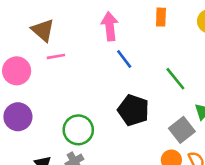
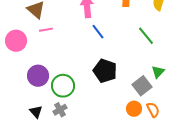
green line: (175, 79) -> (146, 36), moved
purple circle: (18, 117) -> (38, 76), moved

